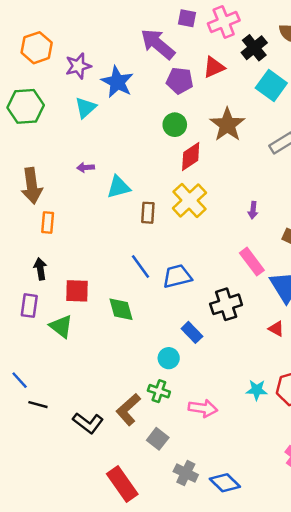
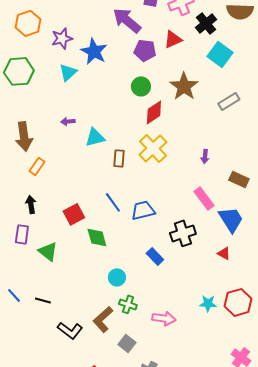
orange rectangle: (48, 222) -> (37, 166), turned 30
red square: (77, 291) -> (74, 214), moved, turned -30
cyan circle: (169, 358) -> (117, 277), moved
black line: (38, 405) -> (43, 300), moved

